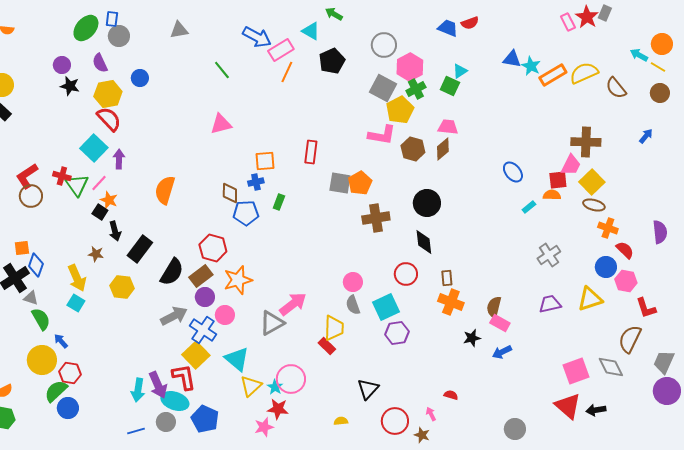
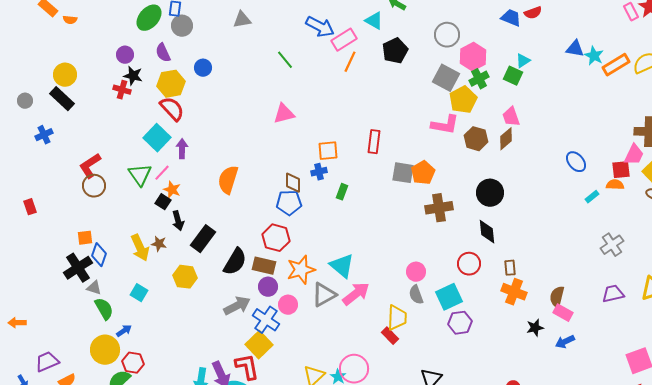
pink trapezoid: (448, 127) -> (511, 117), turned -115
red cross: (62, 176) -> (122, 90), moved
blue pentagon: (246, 213) -> (289, 203), moved
brown rectangle: (201, 276) -> (264, 266), turned 50
yellow arrow: (77, 278) -> (140, 248), moved
gray triangle: (272, 323) -> (324, 295), moved
blue arrow: (61, 341) -> (124, 331), turned 98
cyan triangle: (237, 359) -> (342, 266), moved

